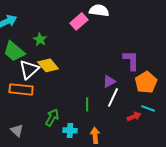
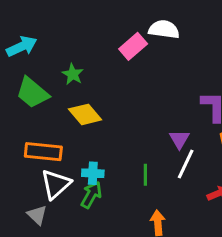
white triangle: (29, 69) -> (56, 184), moved
purple triangle: (109, 81) -> (179, 139), turned -32
cyan cross: (70, 130) -> (93, 173), moved

